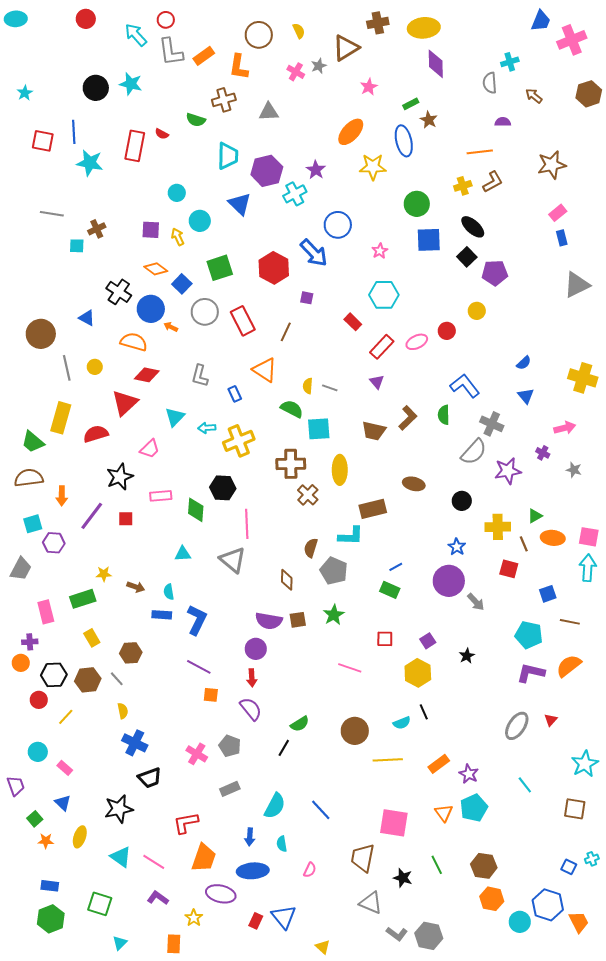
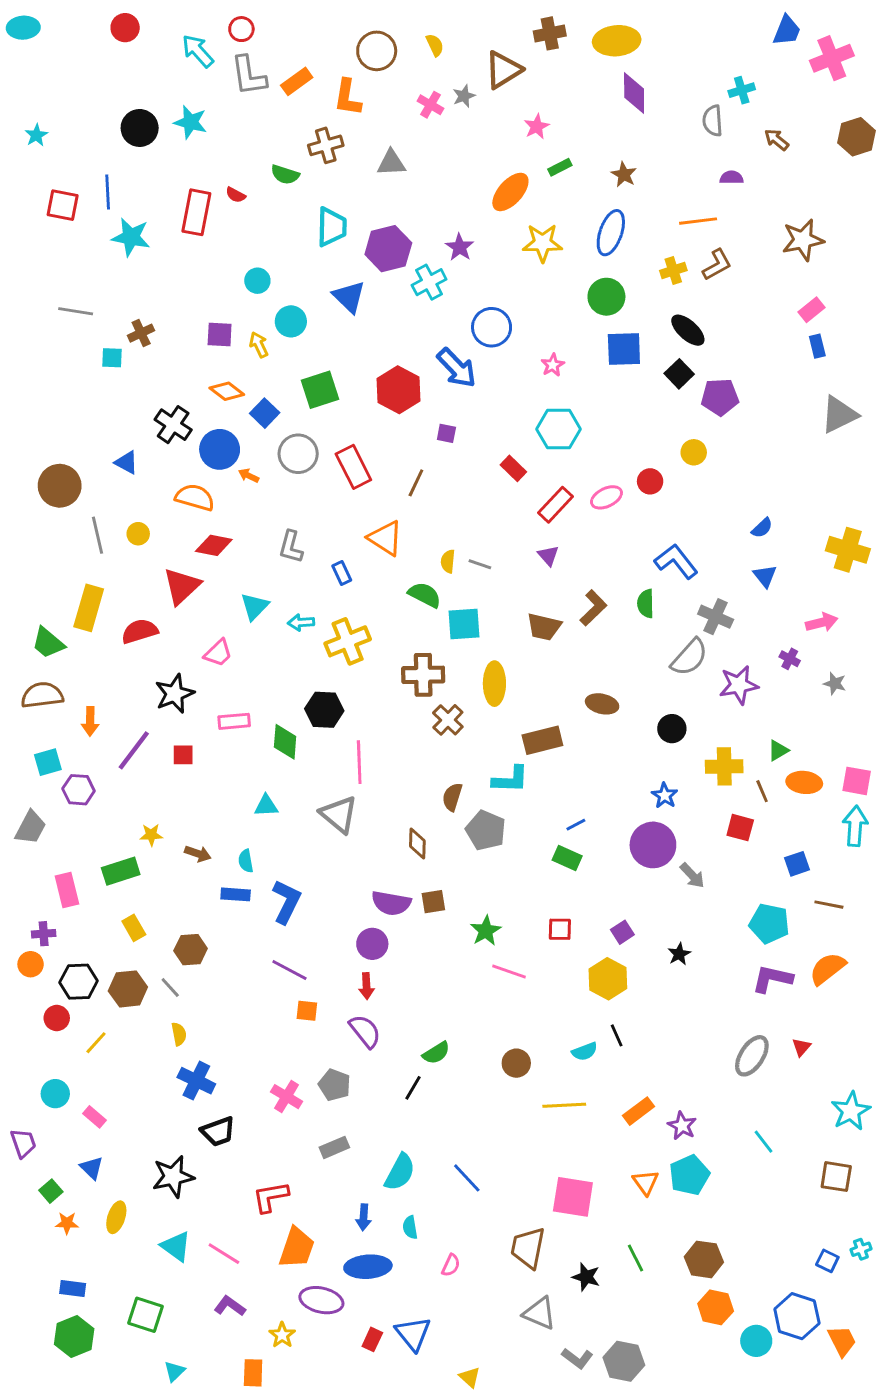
green rectangle: (411, 104) -> (560, 167), moved
blue ellipse: (404, 141) -> (611, 233), moved, turned 32
green star: (334, 615) -> (486, 931), moved
brown circle: (355, 731) -> (516, 1063), size x0.7

